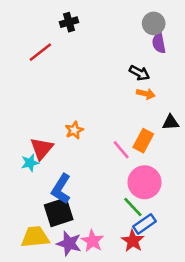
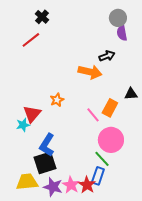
black cross: (69, 22) -> (42, 17), moved, turned -32
black arrow: (139, 73) -> (107, 56), turned -49
orange arrow: (146, 94) -> (90, 72), moved, size x1.6
blue rectangle: (145, 224) -> (98, 176), moved, turned -36
red star: (133, 241) -> (87, 185), moved

